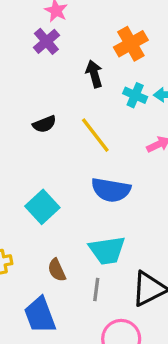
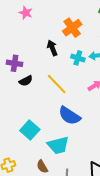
purple cross: (46, 41) -> (15, 63), moved, turned -35
blue semicircle: (111, 190) -> (69, 116), turned 30
cyan trapezoid: (107, 250) -> (58, 145), moved

